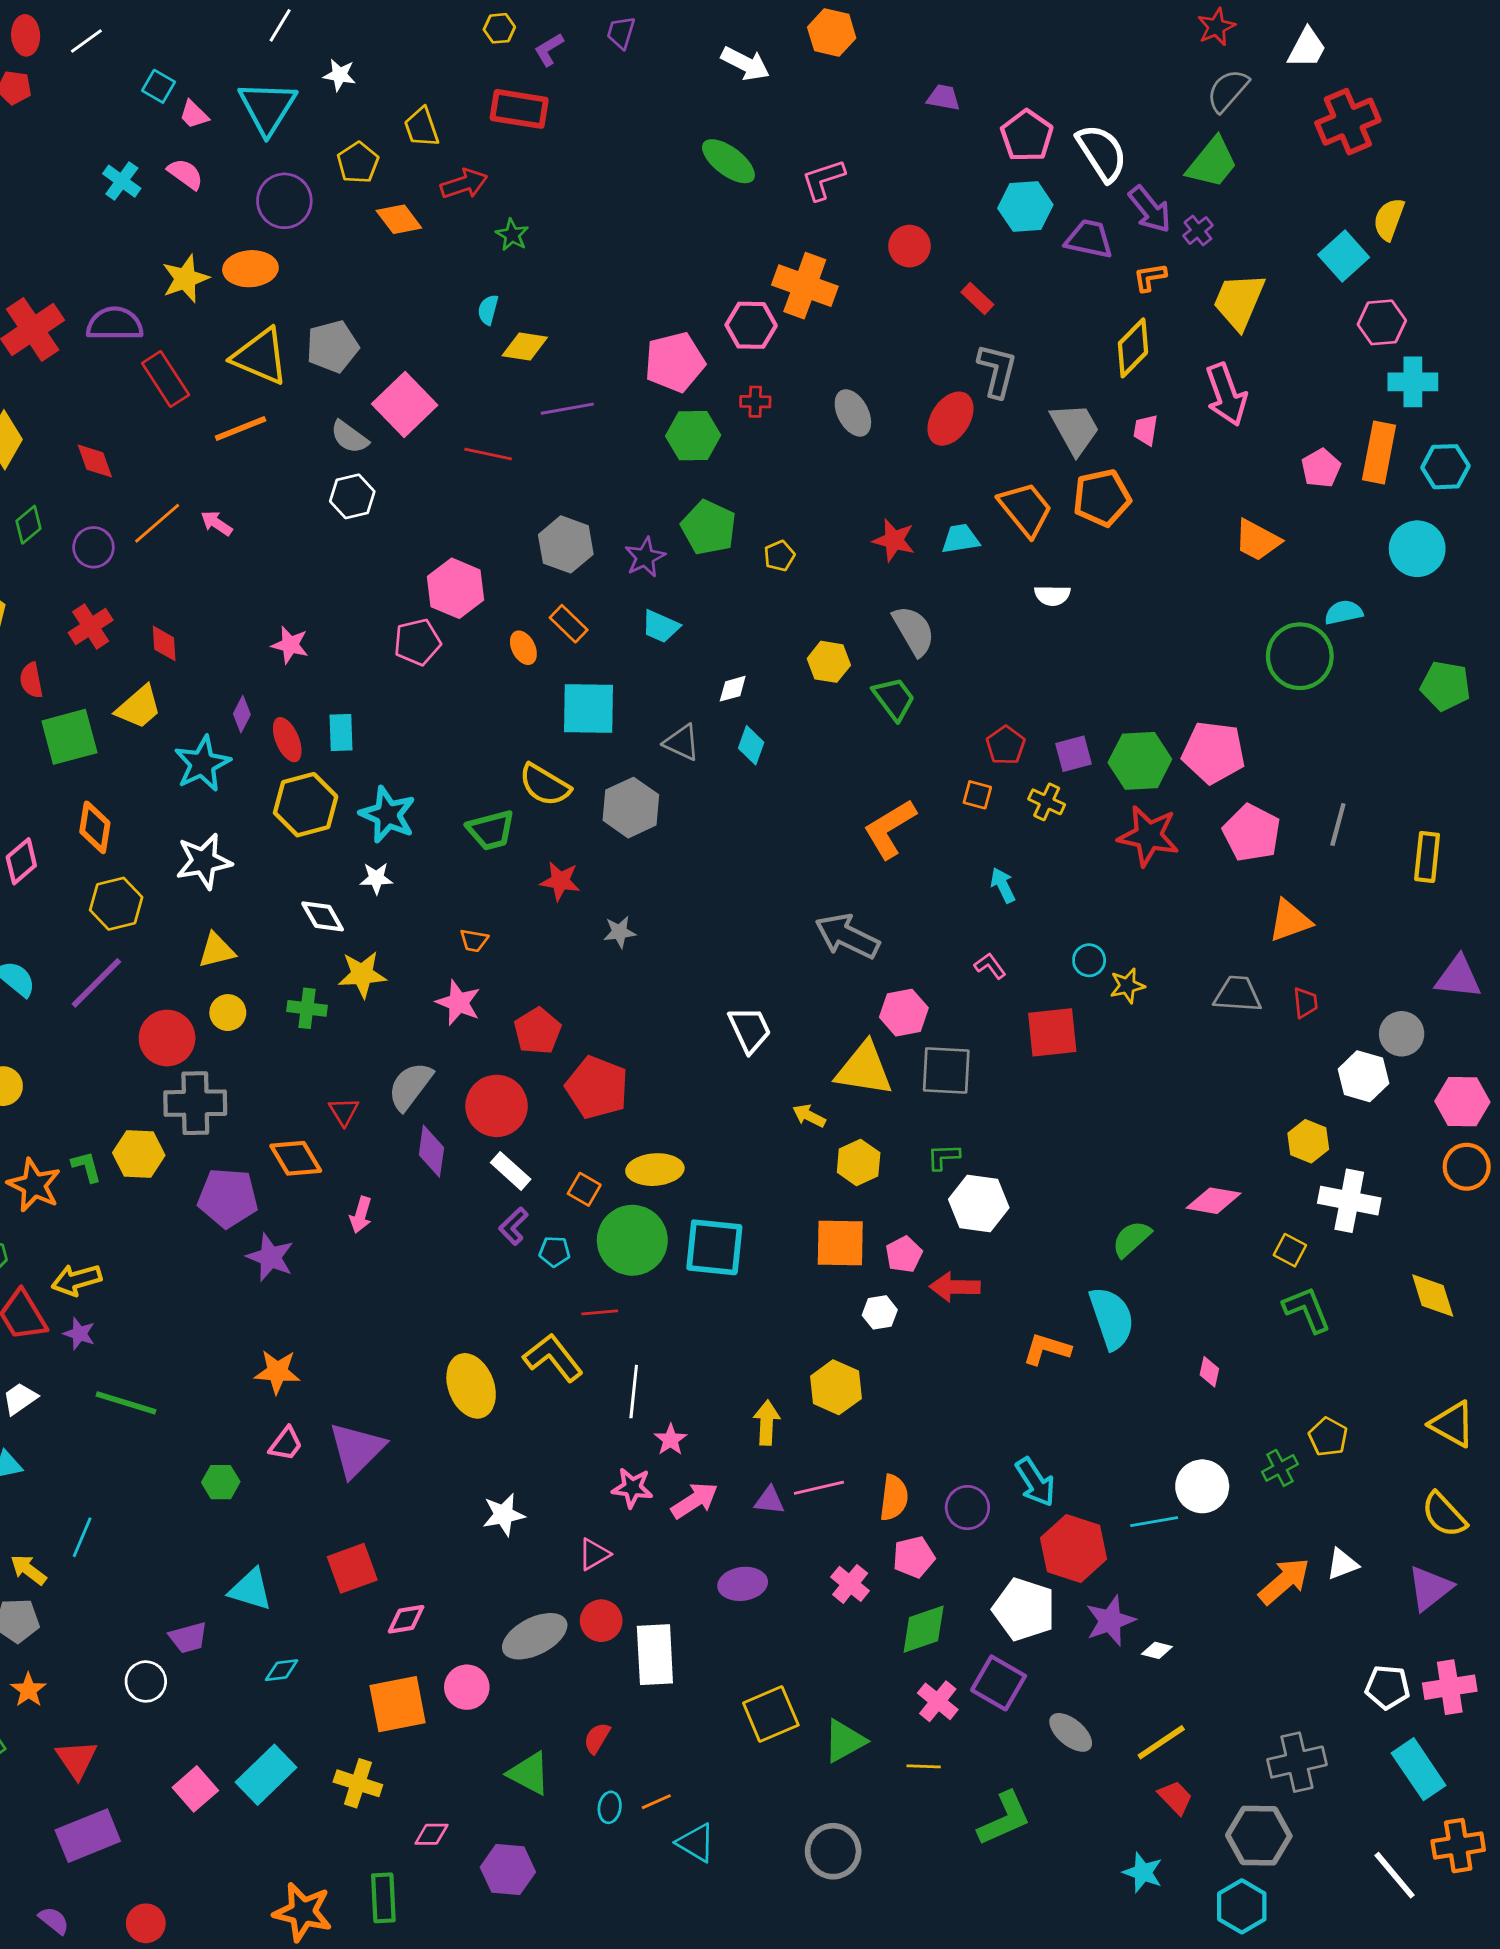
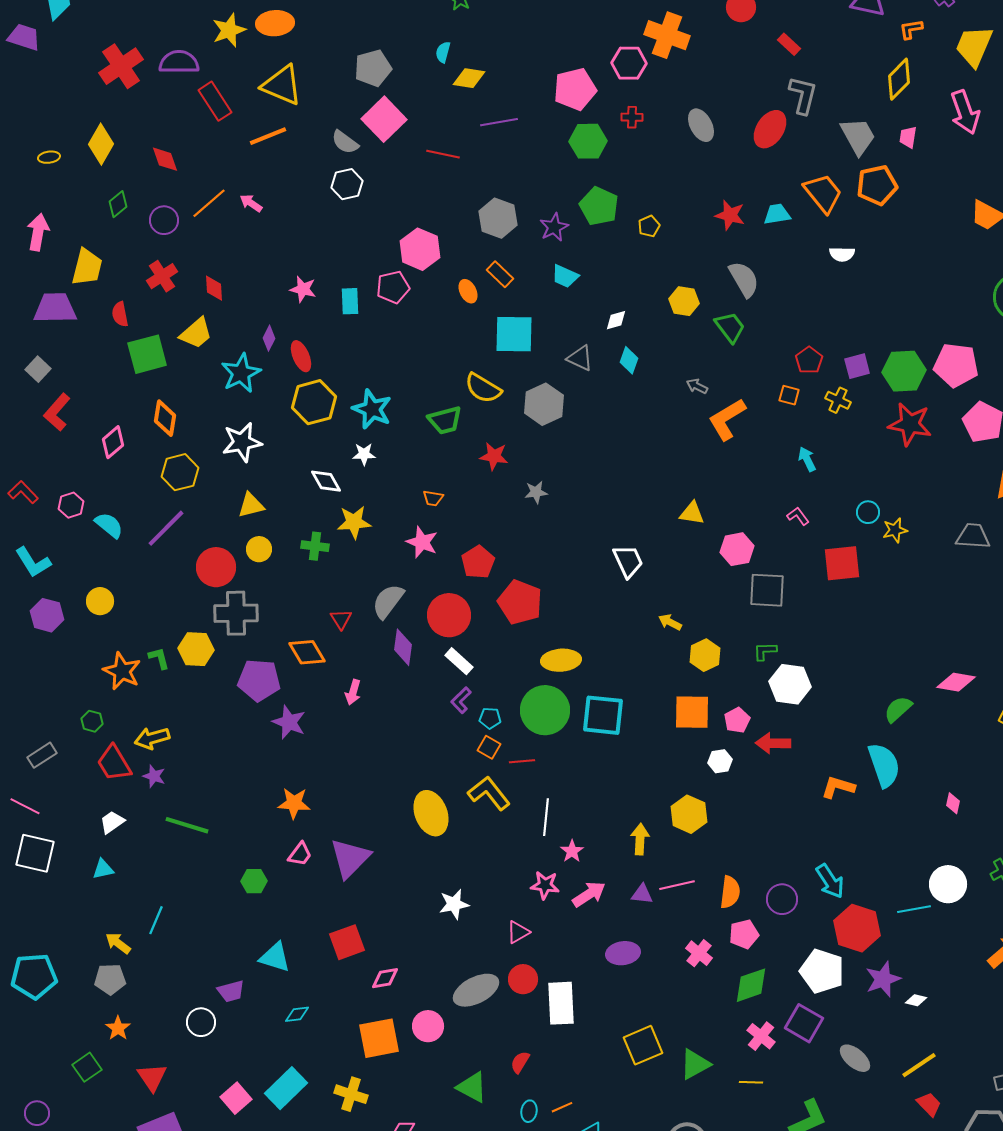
gray pentagon: (332, 346) -> (373, 68), moved
cyan rectangle: (341, 733) -> (350, 301), moved
gray arrow: (847, 936) -> (697, 386), moved, size x0.5
yellow triangle: (864, 1069) -> (692, 513), moved, size x0.6
orange square: (584, 1189) -> (489, 747), moved

